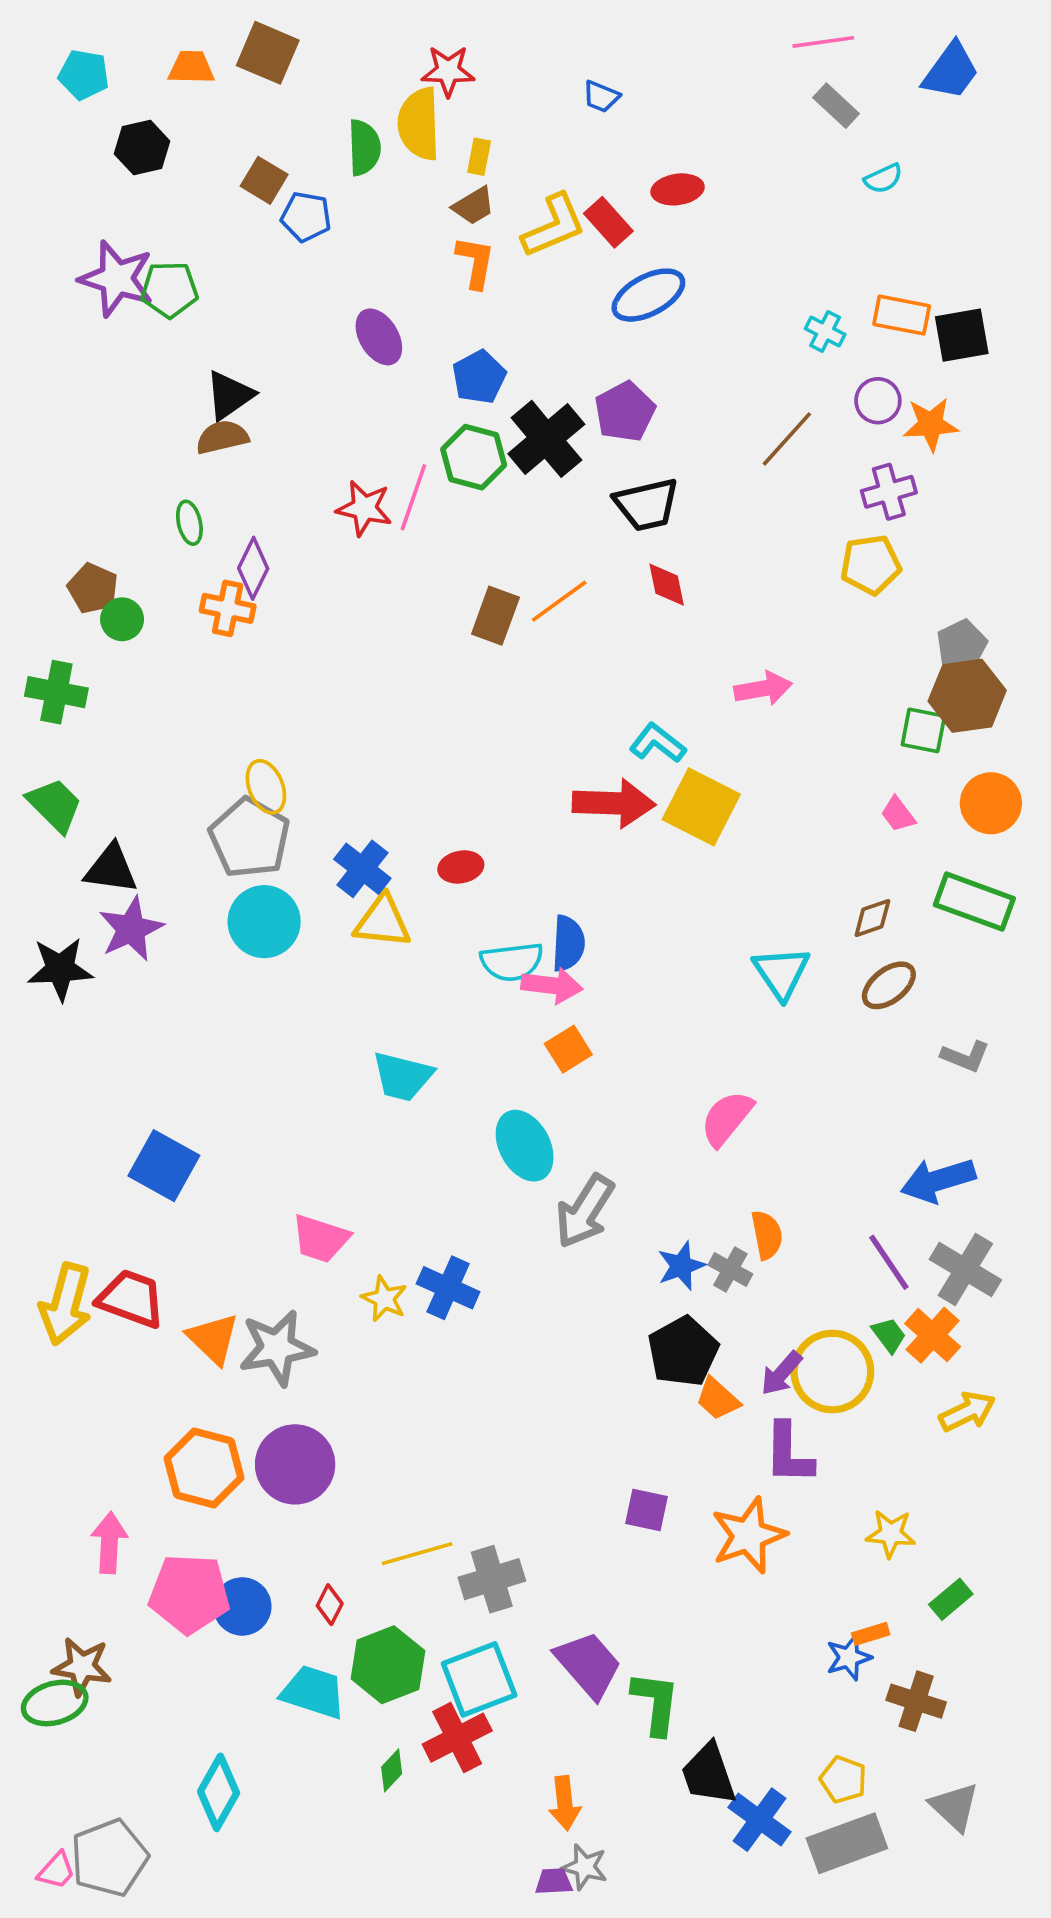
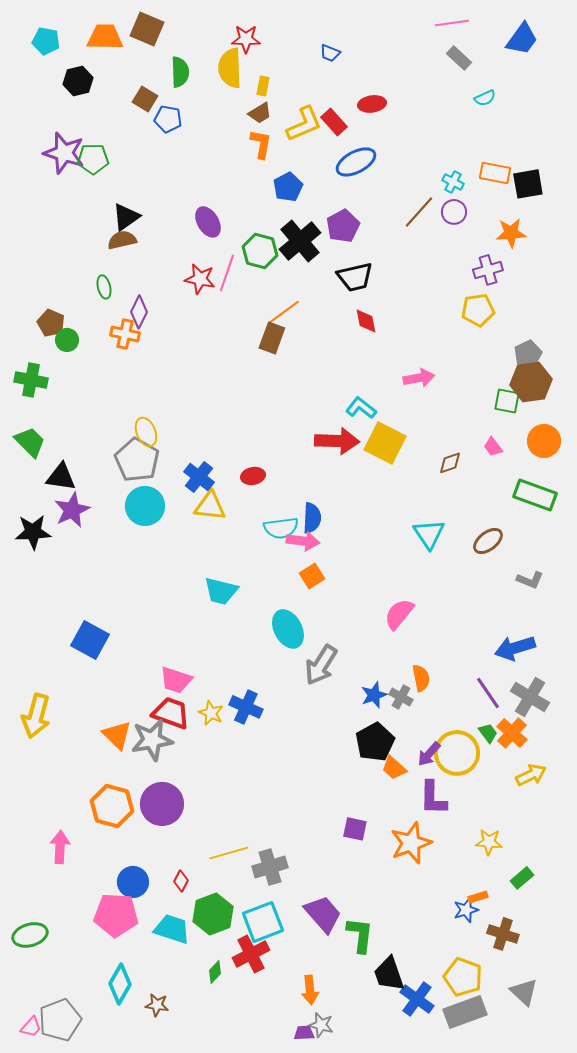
orange trapezoid: (191, 67) -> (105, 37), size x1.4
green semicircle: (364, 148) -> (180, 72), moved
purple ellipse: (379, 337) -> (208, 222), moved
blue pentagon: (479, 377) -> (288, 187), moved
purple circle: (878, 401) -> (454, 212), moved
brown line: (787, 439) -> (419, 212), moved
orange line: (559, 601) -> (284, 312), moved
brown diamond: (872, 918) -> (450, 463), moved
red trapezoid: (131, 1299) -> (171, 713), moved
pink pentagon: (189, 1594) -> (116, 915), moved
brown star: (82, 1667) -> (157, 1005), moved, size x0.7
yellow pentagon: (843, 1780) -> (463, 977), size x1.5

